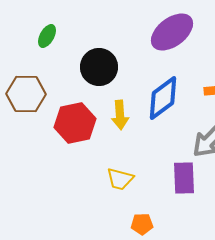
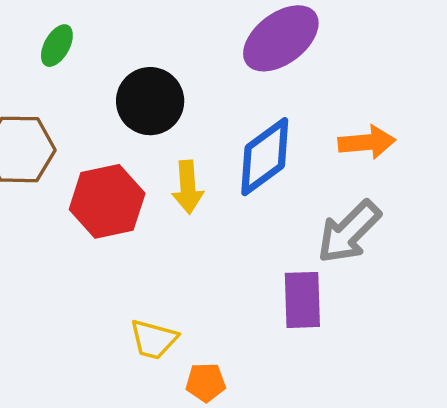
yellow trapezoid: (120, 179) -> (154, 339), moved
orange pentagon: (142, 224) -> (206, 382), moved

